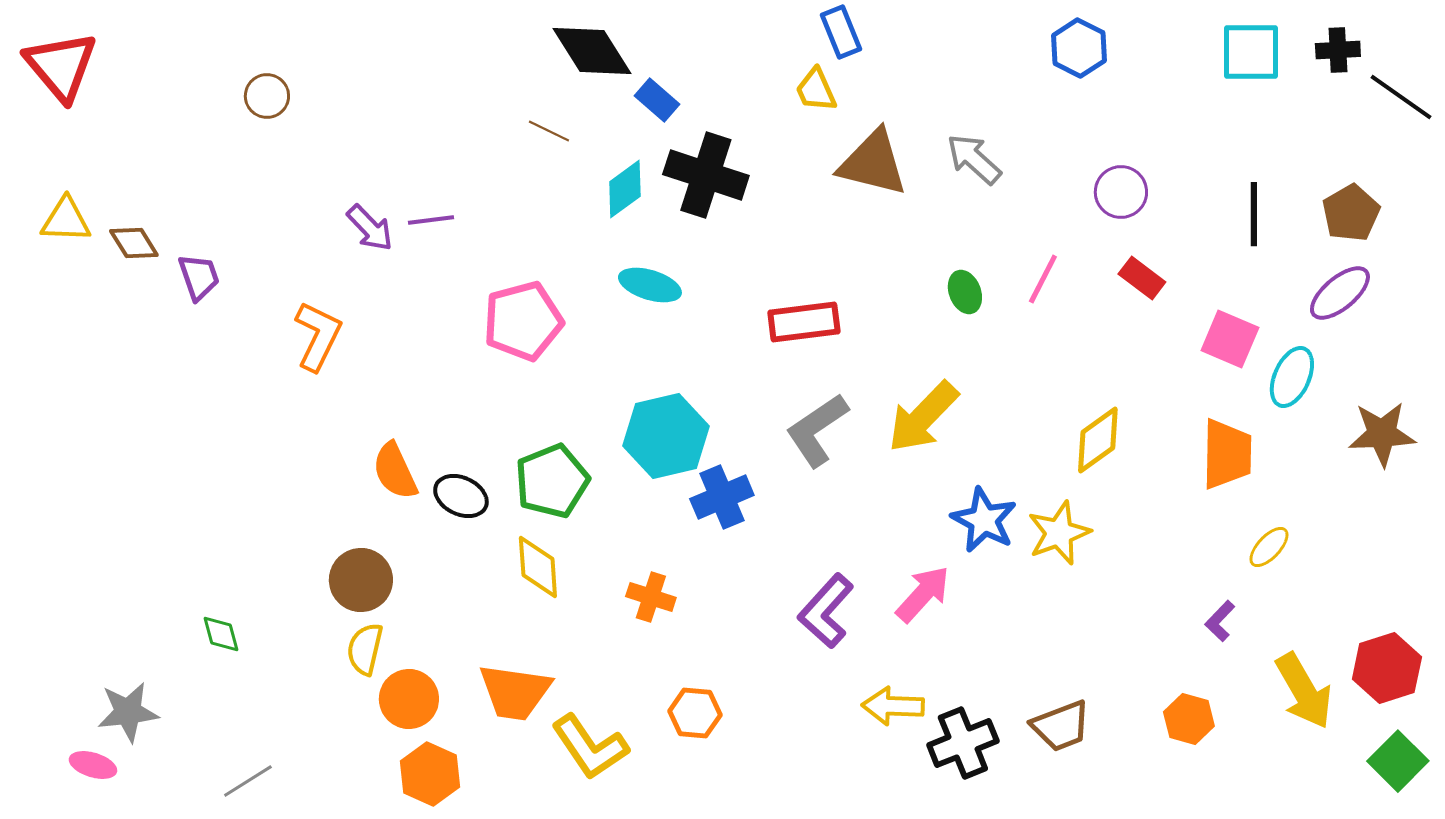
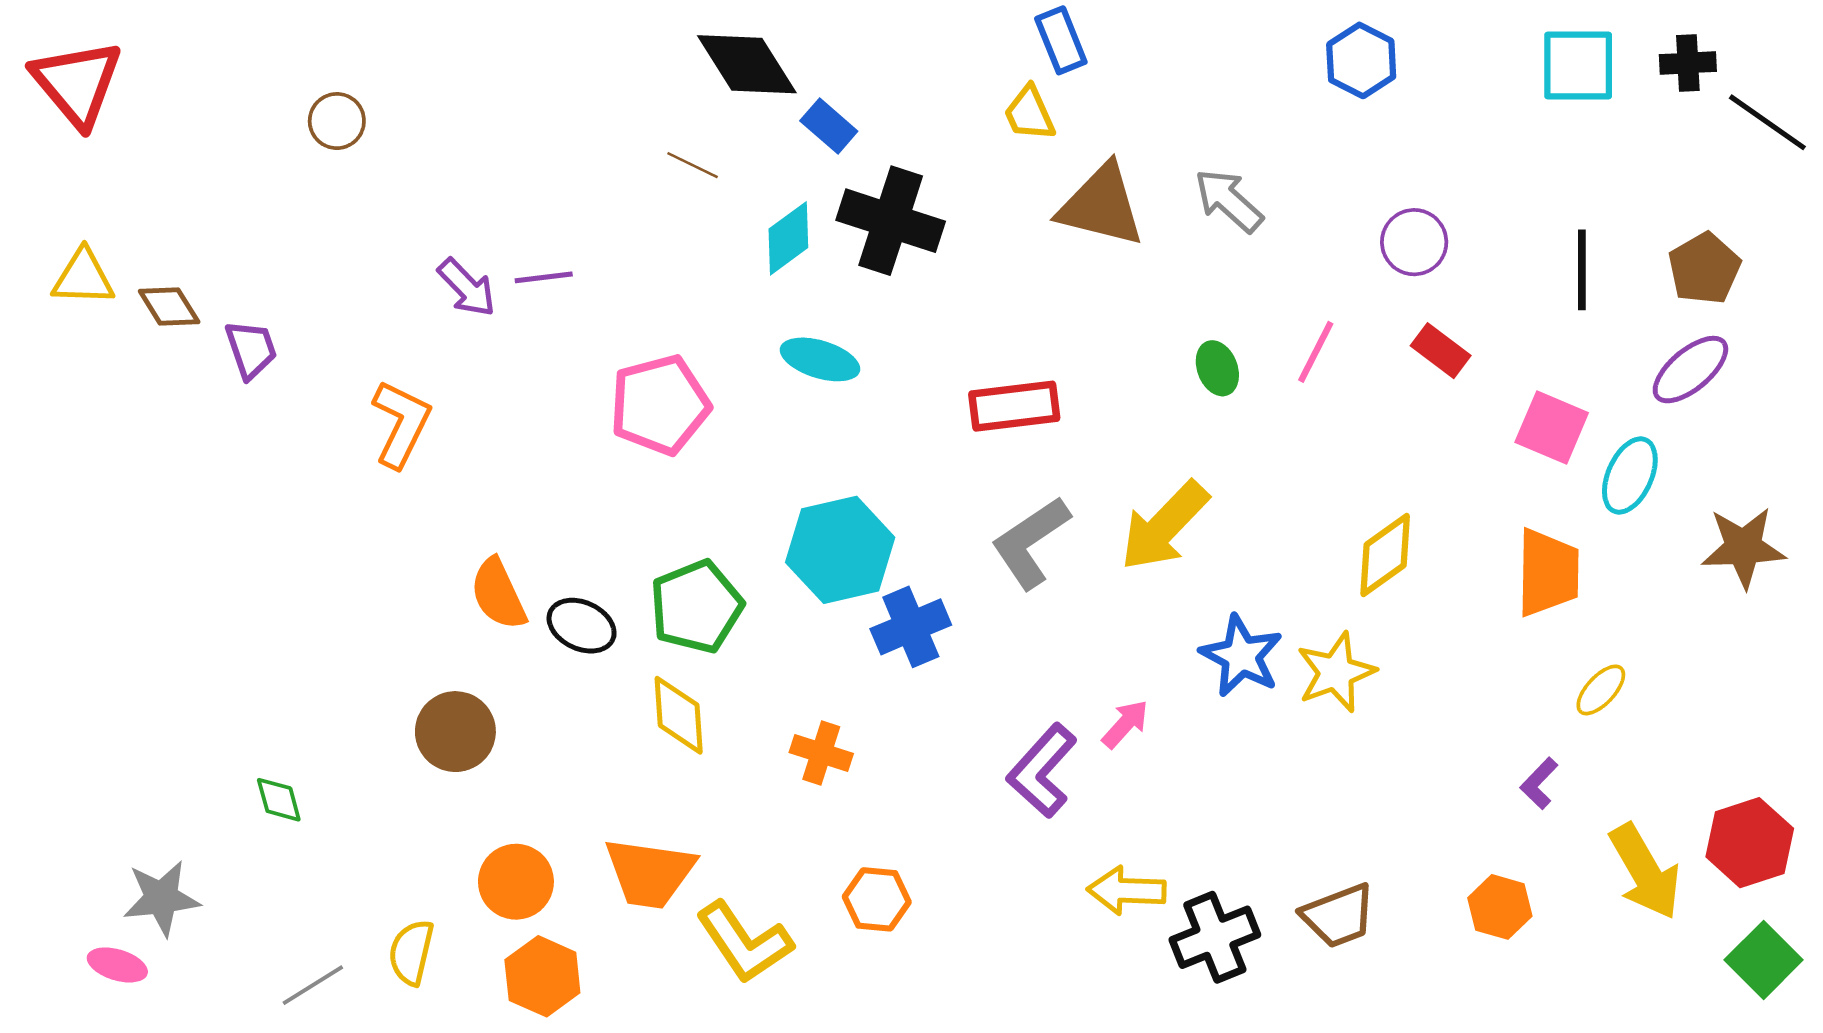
pink arrow: (923, 594) -> (1125, 724), moved, size x0.7
yellow semicircle: (365, 649) -> (411, 952), moved

